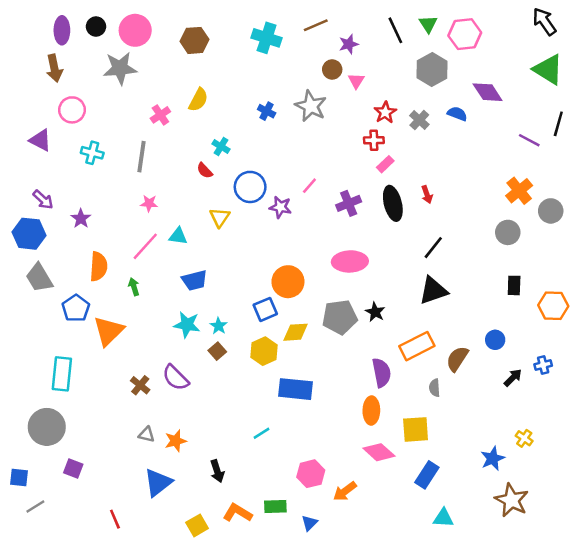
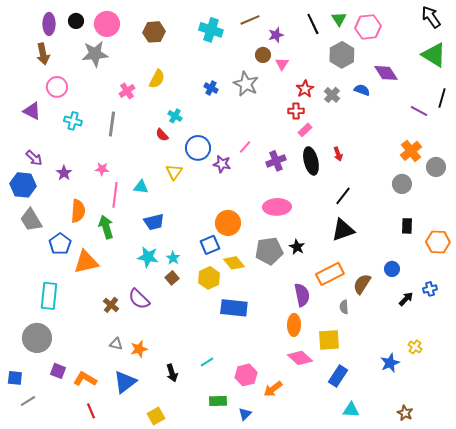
pink star: (149, 203) -> (102, 169), moved
pink line: (145, 246) -> (115, 195), turned -35
green arrow: (134, 287) -> (106, 227), size x1.6
orange triangle: (109, 331) -> (86, 262), turned 32
yellow diamond: (296, 332) -> (234, 263), turned 55
cyan line: (261, 433) -> (207, 362), moved
brown star: (512, 500) -> (405, 413), moved, size x0.6
orange L-shape: (237, 513) -> (85, 379), moved

